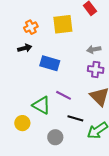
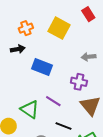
yellow square: (63, 24) -> (59, 28), turned 30
purple cross: (96, 69) -> (79, 82), moved

